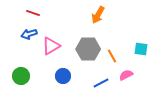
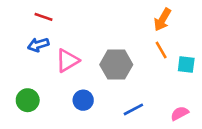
orange arrow: (98, 15) -> (162, 20), moved
orange line: (112, 56) -> (161, 50), moved
pink semicircle: (126, 75) -> (180, 113), moved

